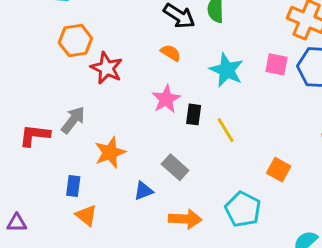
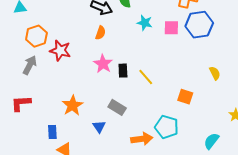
orange semicircle: (171, 53) -> (100, 33), turned 88
cyan star: (227, 70) -> (145, 23), moved, size x0.7
gray arrow: (73, 120) -> (30, 65), moved
blue triangle: (144, 191) -> (99, 127), turned -32
orange arrow: (185, 219) -> (142, 139), moved

